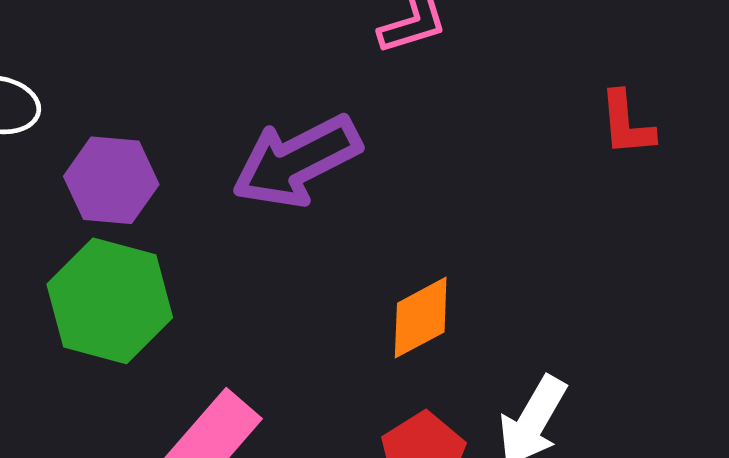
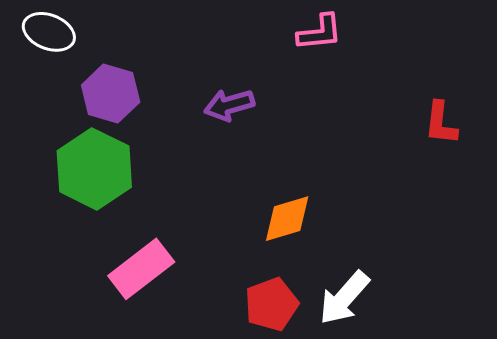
purple arrow: (297, 161) -> (229, 105), size x0.6

